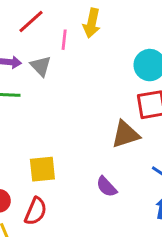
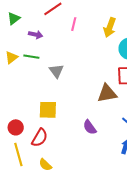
yellow arrow: (92, 23) -> (110, 27), moved
gray triangle: (41, 66) -> (56, 71), moved

